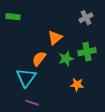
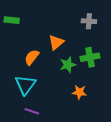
gray cross: (86, 18) -> (89, 21), turned 32
orange semicircle: (39, 59) -> (32, 57), moved

